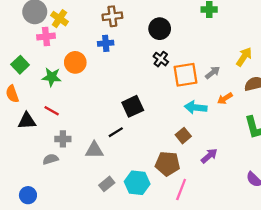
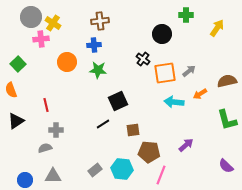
black circle: (160, 29) -> (162, 34), moved
yellow arrow: (244, 57) -> (217, 28), moved
green star: (52, 77) -> (98, 70), moved
red line: (52, 111) -> (46, 105), turned 48
black triangle: (27, 121) -> (16, 121), moved, turned -30
brown square: (183, 136) -> (133, 130), moved, turned 32
gray triangle: (94, 150) -> (53, 176), moved

